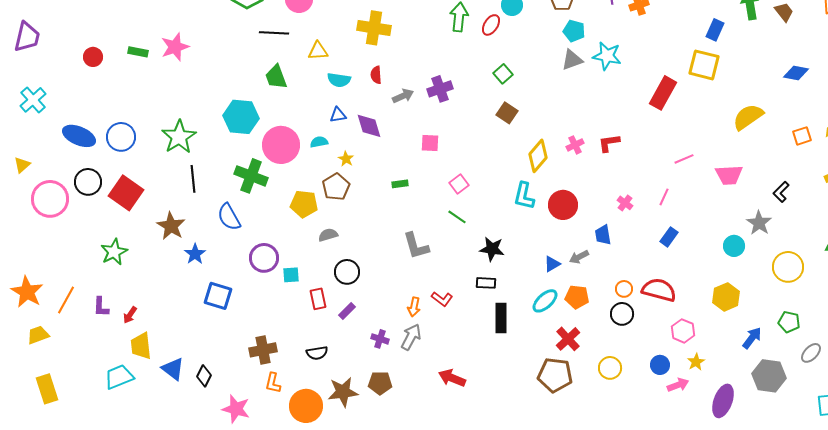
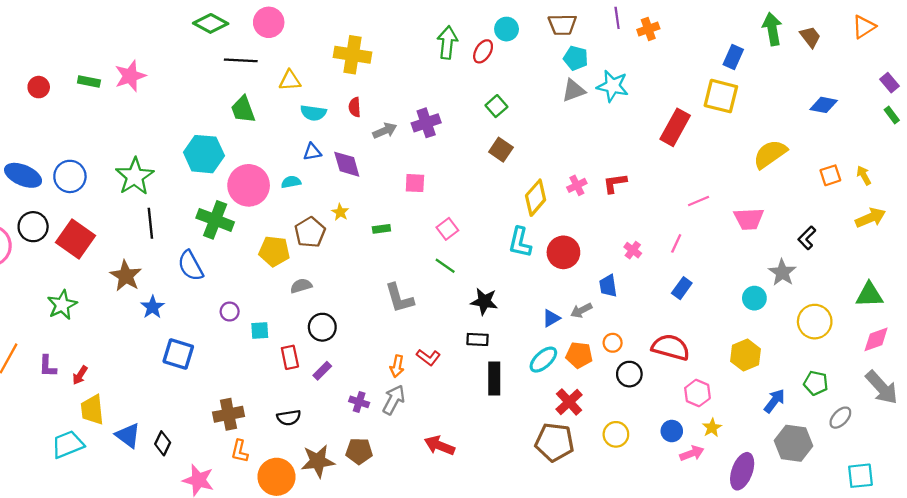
yellow star: (346, 159) -> (340, 212), moved
purple circle: (264, 258) -> (230, 312), size x0.6
orange circle: (624, 289) -> (613, 343), moved

